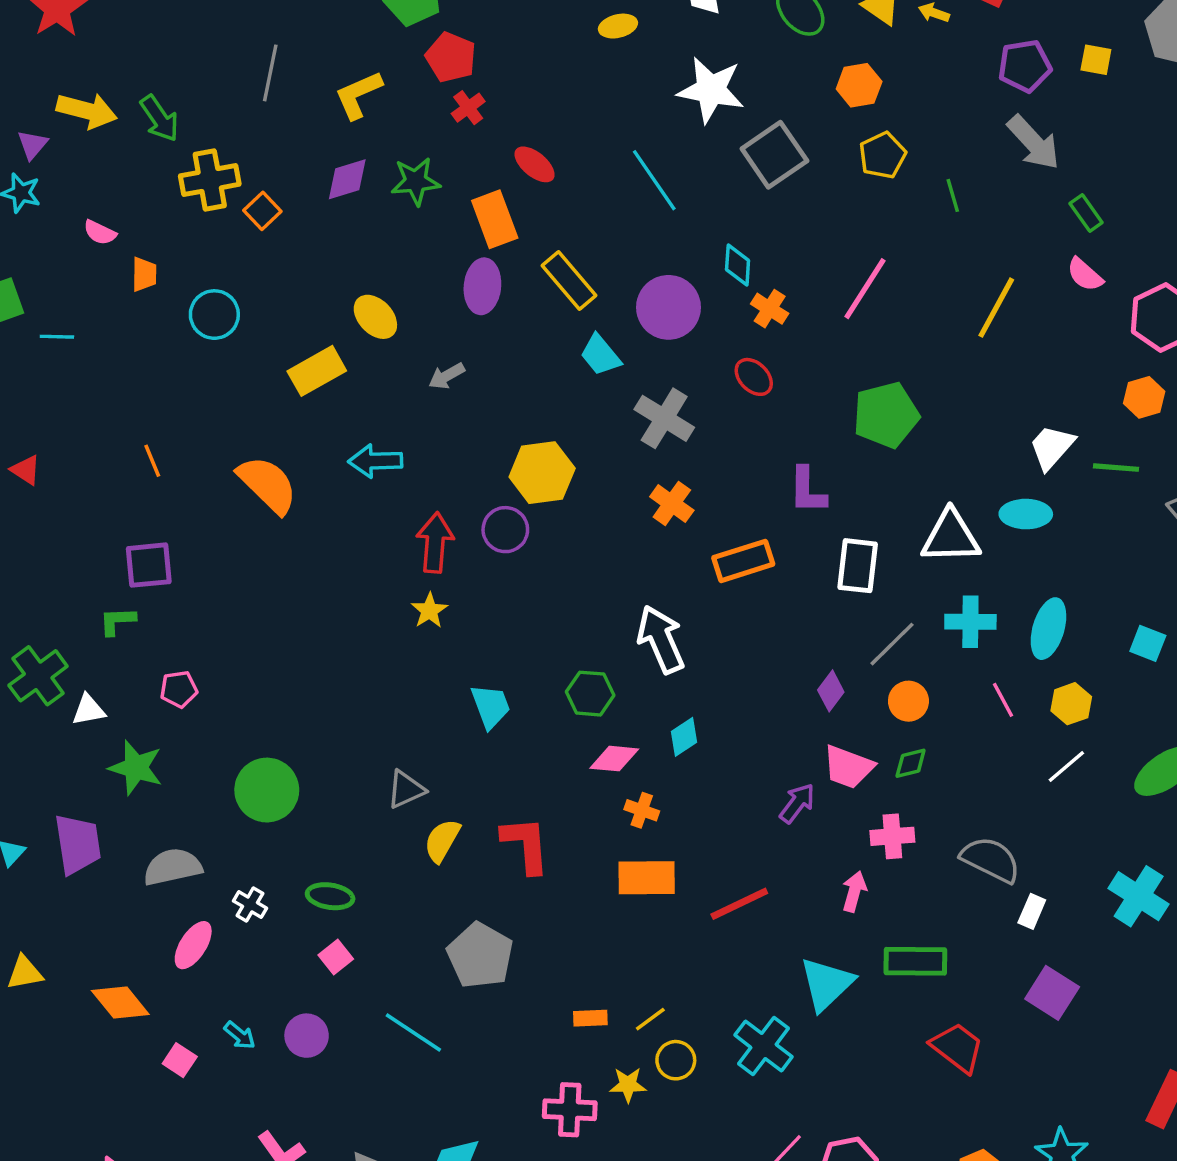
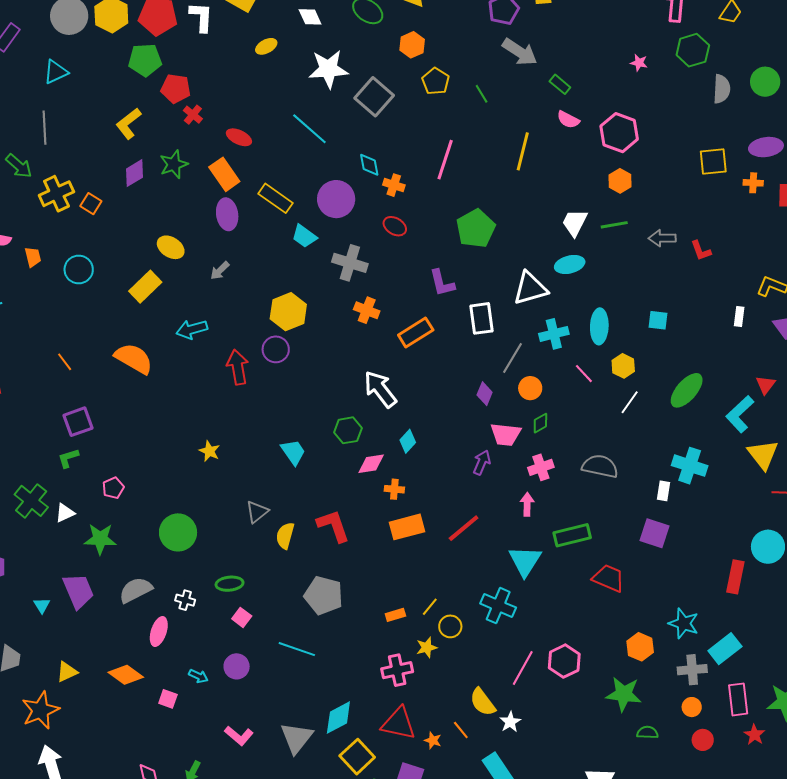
gray line: (270, 73) -> (44, 128), moved
yellow star: (429, 611) -> (209, 451), moved
white rectangle: (1032, 911) -> (664, 491), moved

